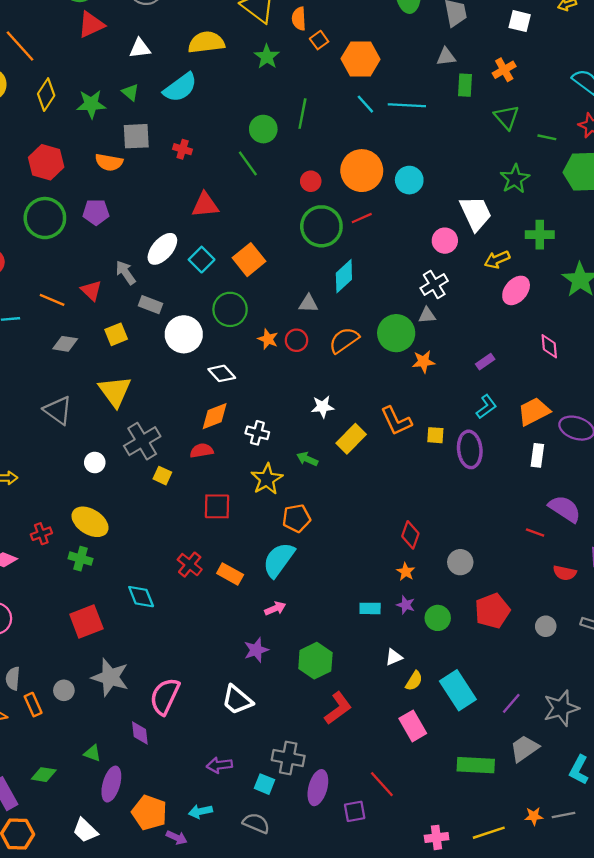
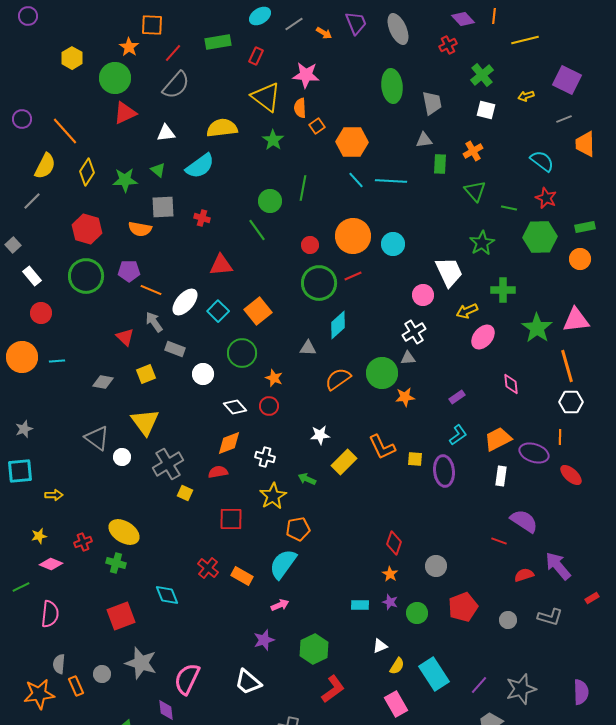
orange line: (52, 300) -> (151, 290), moved
white circle: (184, 334) -> (203, 374), size x0.7
red circle: (296, 340) -> (269, 406), moved
white circle: (95, 462) -> (122, 457), moved
red semicircle: (565, 573) -> (524, 575), turned 150

